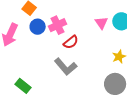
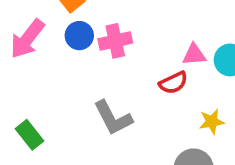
pink triangle: (101, 23) -> (194, 55), turned 48
red semicircle: (71, 42) -> (173, 83), moved

